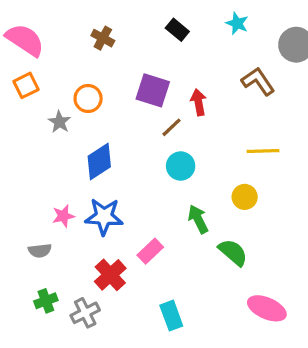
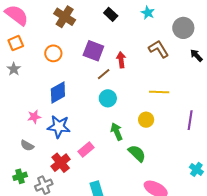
brown cross: (103, 38) -> (65, 17), size x1.5
gray star: (59, 122) -> (14, 69), moved
pink star: (63, 216) -> (34, 117), moved
gray semicircle: (40, 251) -> (27, 146), moved, turned 32

